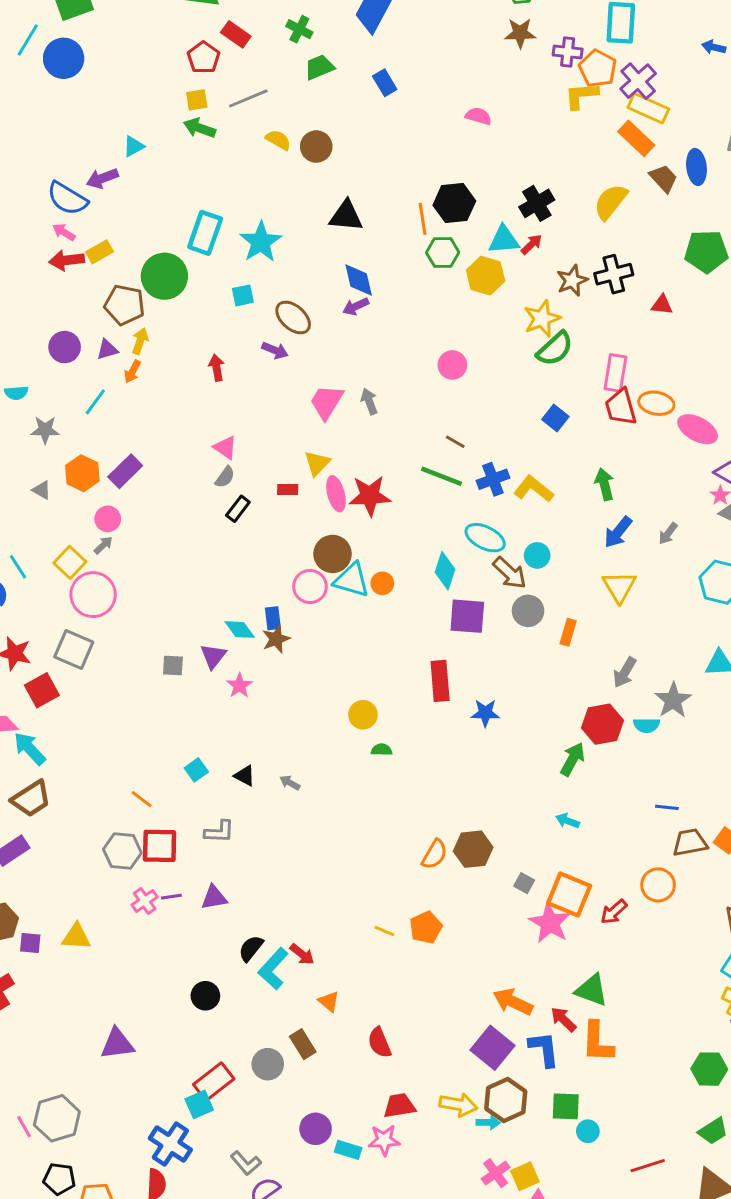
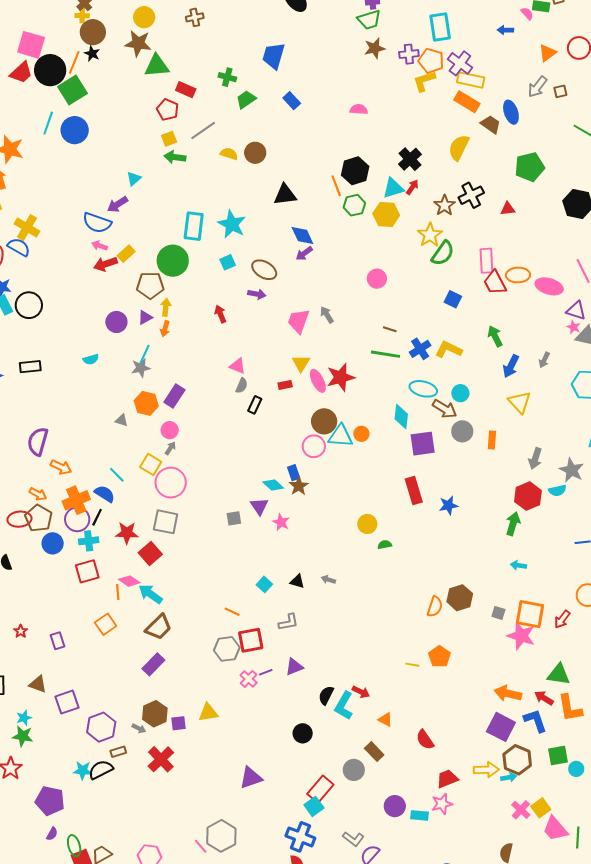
gray star: (45, 430) -> (141, 368), moved

